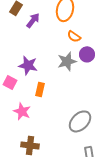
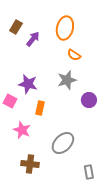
purple circle: (87, 54) -> (89, 100), moved
gray ellipse: (80, 121) -> (63, 143), moved

